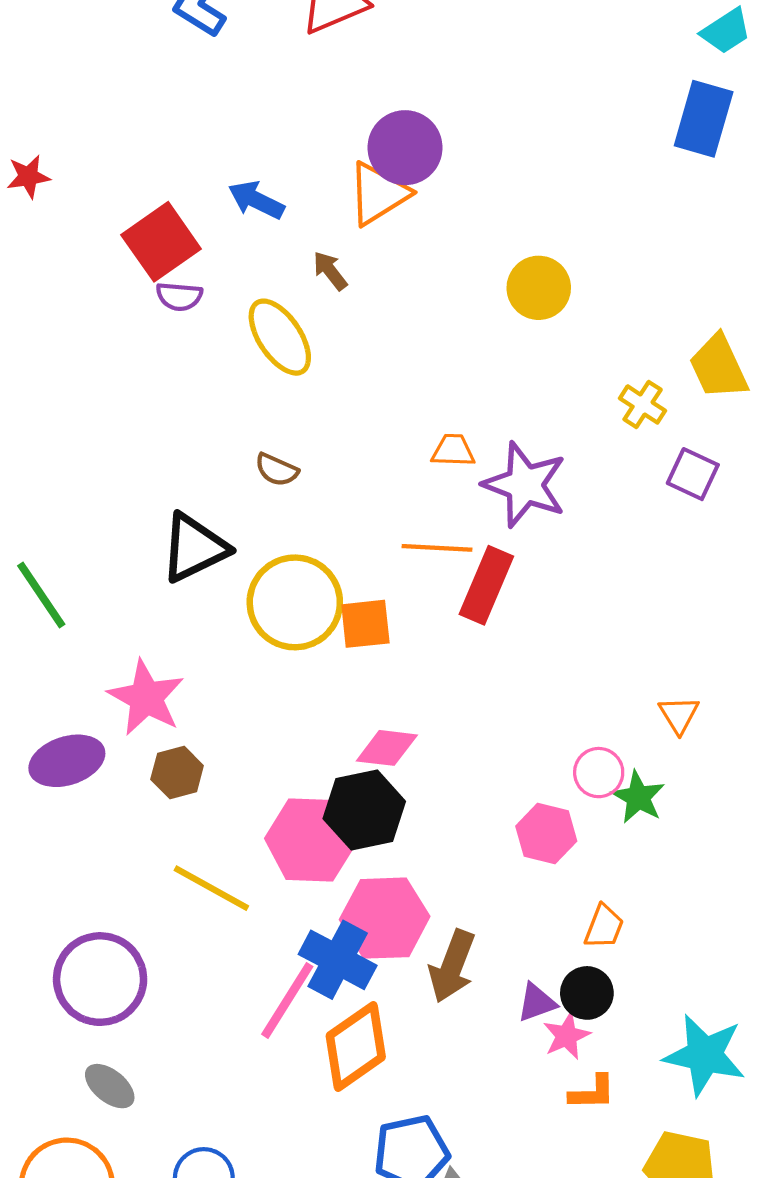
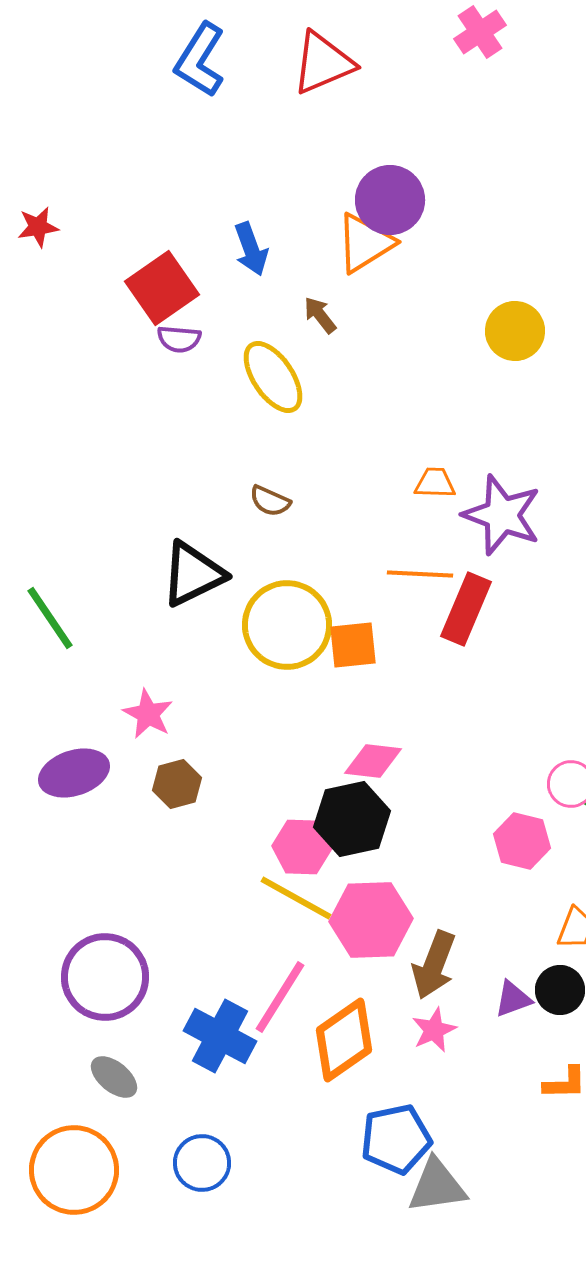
blue arrow: (256, 200) -> (251, 249), turned -136
pink star: (146, 698) -> (148, 714), size x0.7
pink hexagon: (311, 840) -> (302, 847), size x0.7
yellow line: (211, 888) -> (296, 898), moved
blue cross: (338, 960) -> (220, 1036), moved
pink star: (567, 1036) -> (434, 1030), moved

